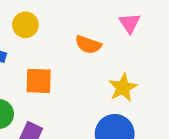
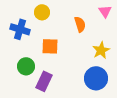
orange semicircle: (88, 45) -> (80, 24), turned -126

